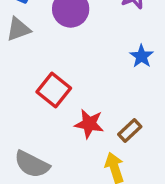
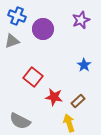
blue star: (142, 56) -> (84, 65), moved

